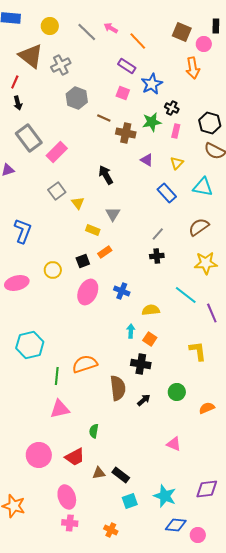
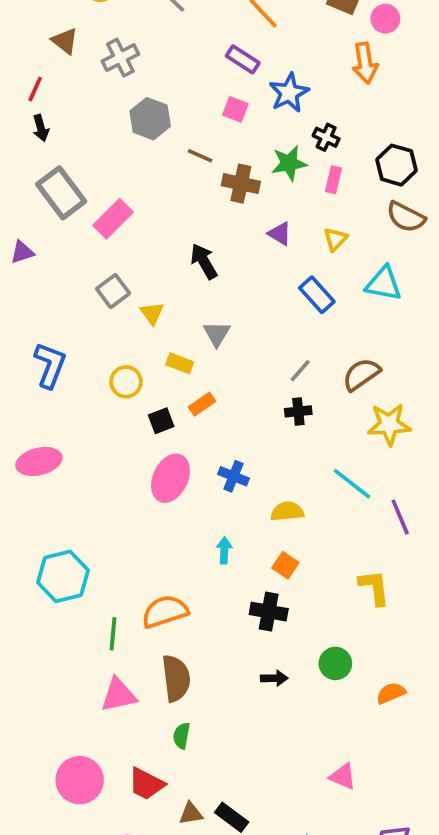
brown triangle: (31, 56) -> (65, 41), size x0.6
brown semicircle: (199, 227) -> (361, 374), moved
yellow circle: (53, 270) -> (126, 382), moved
cyan arrow: (131, 331) -> (224, 550), moved
brown semicircle: (118, 388) -> (176, 678), moved
black arrow: (144, 400) -> (274, 678), turned 40
pink triangle: (174, 444) -> (343, 776), moved
red trapezoid: (75, 457) -> (146, 784), turned 55

